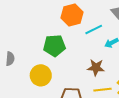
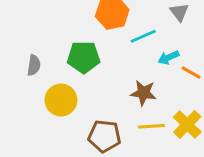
gray semicircle: (10, 59) -> (34, 65), moved

